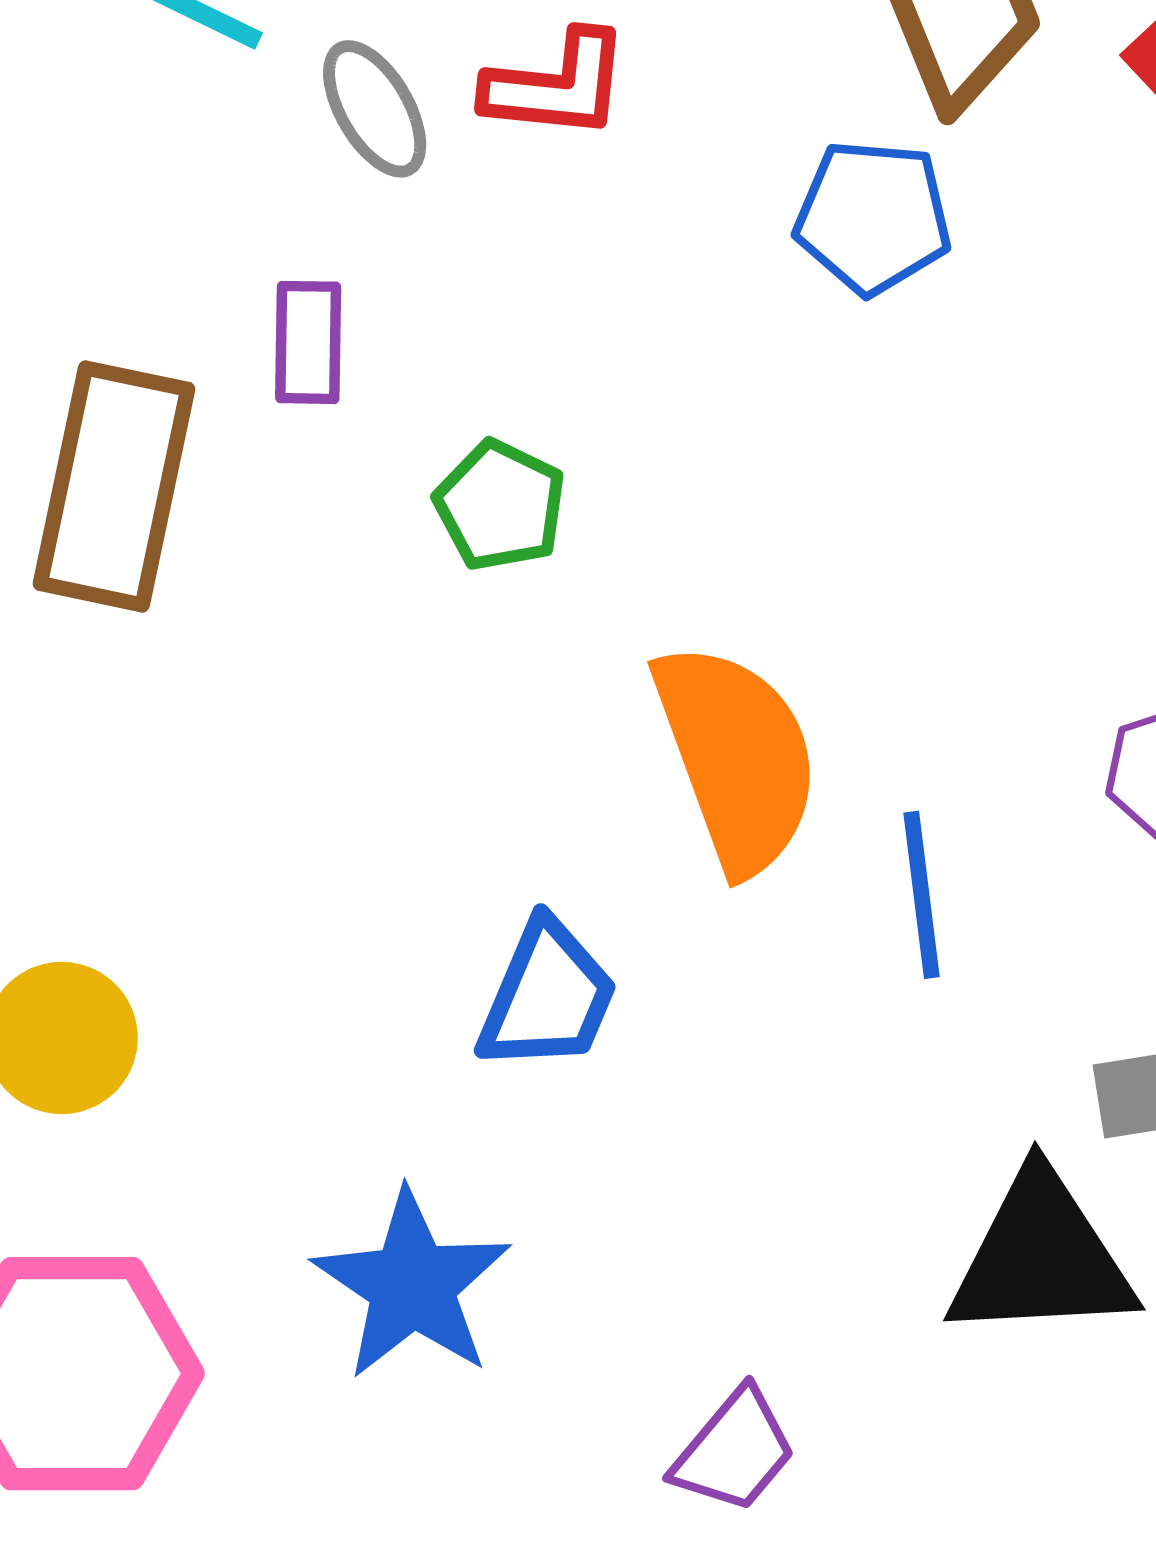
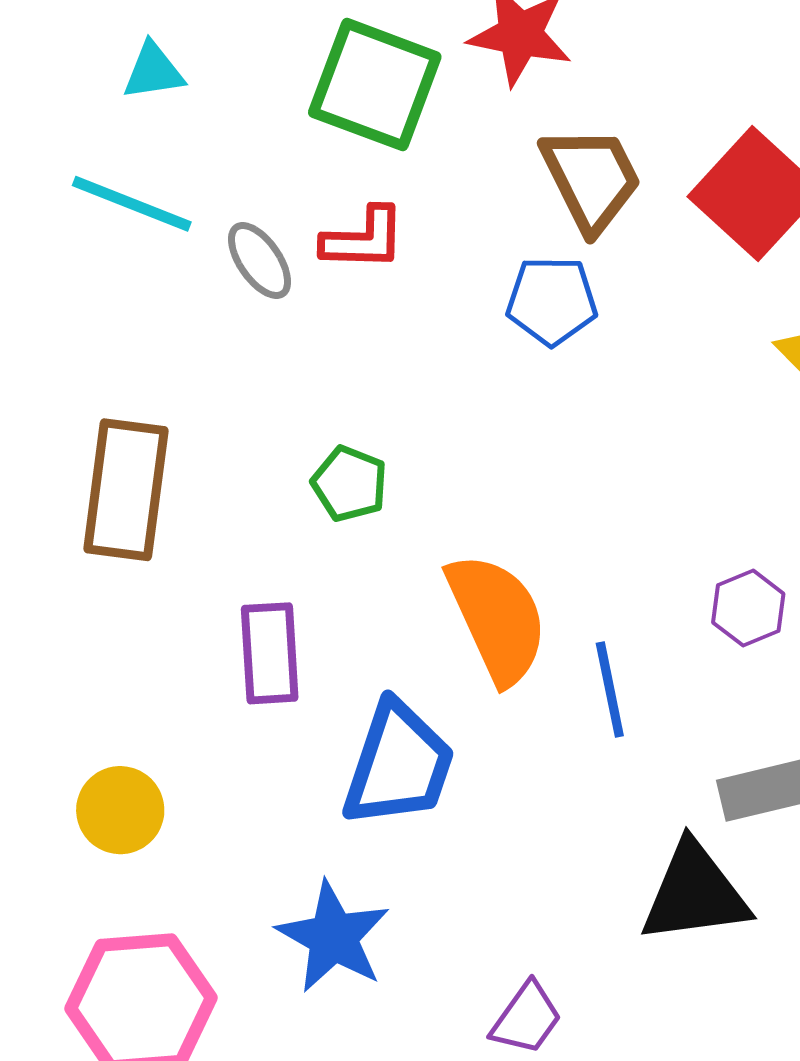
purple rectangle: (308, 342) -> (270, 653), moved, size x1.4
blue trapezoid: (547, 996) -> (399, 764), size x1.4

